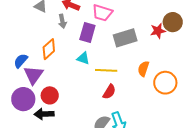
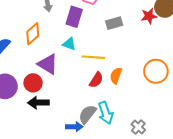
gray rectangle: (125, 38) -> (114, 23), size x0.7
orange semicircle: (143, 69) -> (116, 76), moved
purple triangle: (33, 75) -> (48, 64), moved, turned -35
black arrow: (44, 114) -> (38, 103), moved

